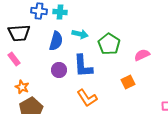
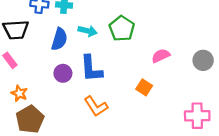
green pentagon: (109, 44) -> (122, 29), moved
orange square: (128, 82) -> (144, 87), turned -32

